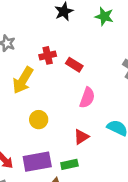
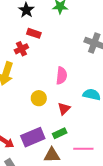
red rectangle: (74, 65) -> (34, 33), moved
yellow circle: (39, 120) -> (39, 98), moved

